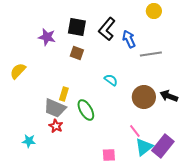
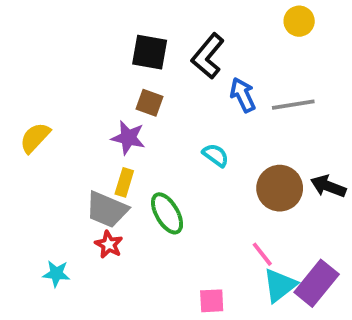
purple star: (47, 37) -> (128, 138), moved
blue arrow: (129, 39) -> (243, 95), moved

